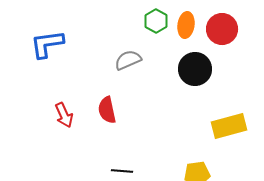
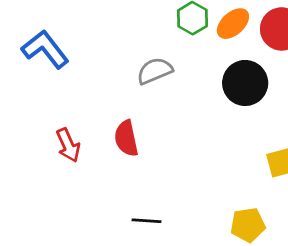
orange ellipse: (186, 25) -> (233, 24), turned 40
blue L-shape: (47, 44) -> (45, 49), turned 60

